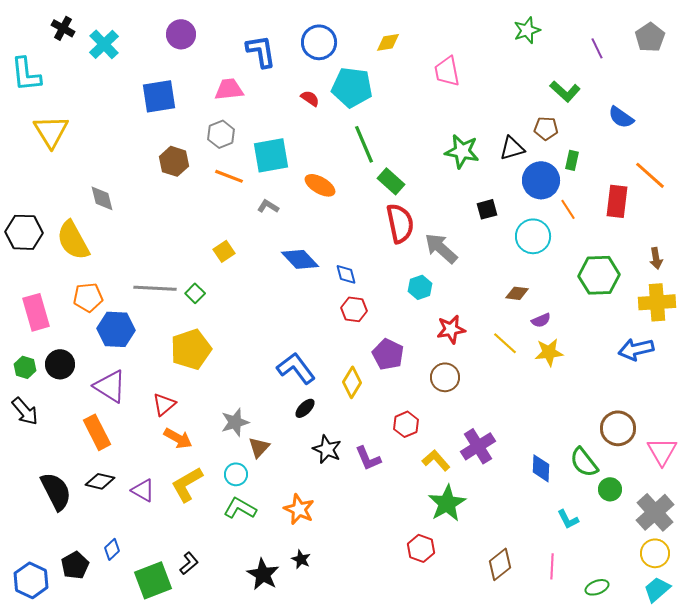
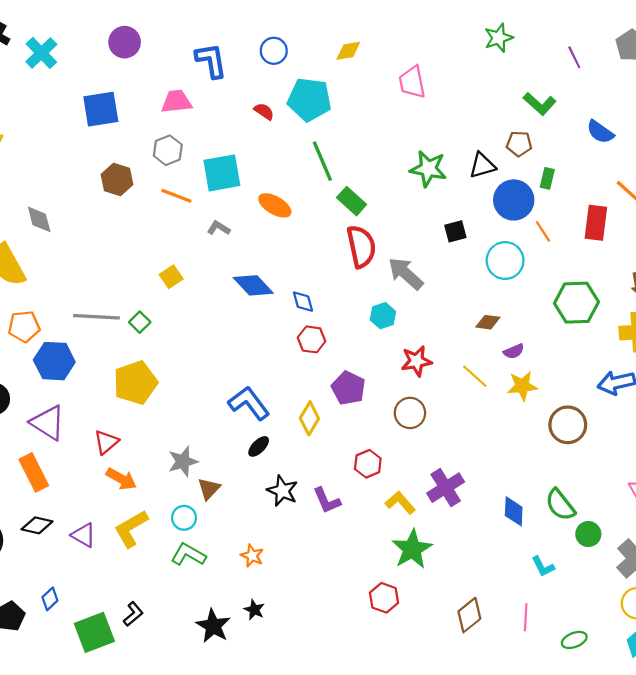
blue circle: (319, 42) -> (274, 51), size x0.7
brown circle: (618, 428) -> (568, 425), moved
orange star: (299, 509) -> (252, 556), size x0.7

